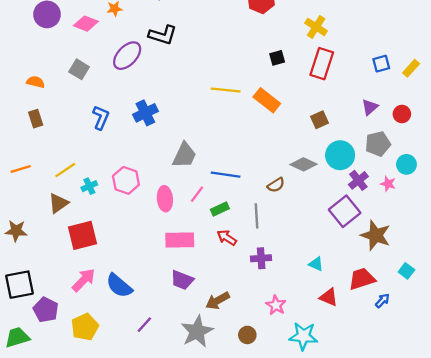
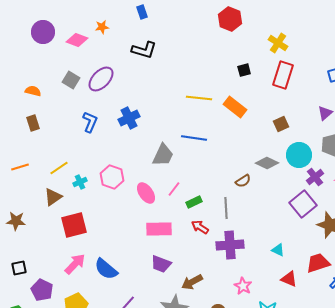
purple ellipse: (127, 56) -> (101, 79), moved
blue line: (226, 175) -> (194, 138), moved
pink ellipse: (165, 199) -> (146, 193), turned -30
purple cross: (261, 258) -> (230, 245), size x1.5
black square: (20, 285) -> (19, 268), size x0.6

